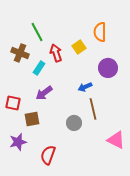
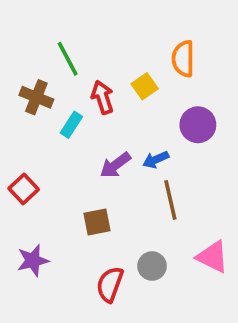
purple arrow: (44, 93) -> (115, 165), moved
red square: (13, 103) -> (24, 189), turned 35
brown square: (32, 119) -> (97, 222), moved
gray circle: (74, 123) -> (152, 266), moved
red semicircle: (48, 155) -> (110, 284), moved

